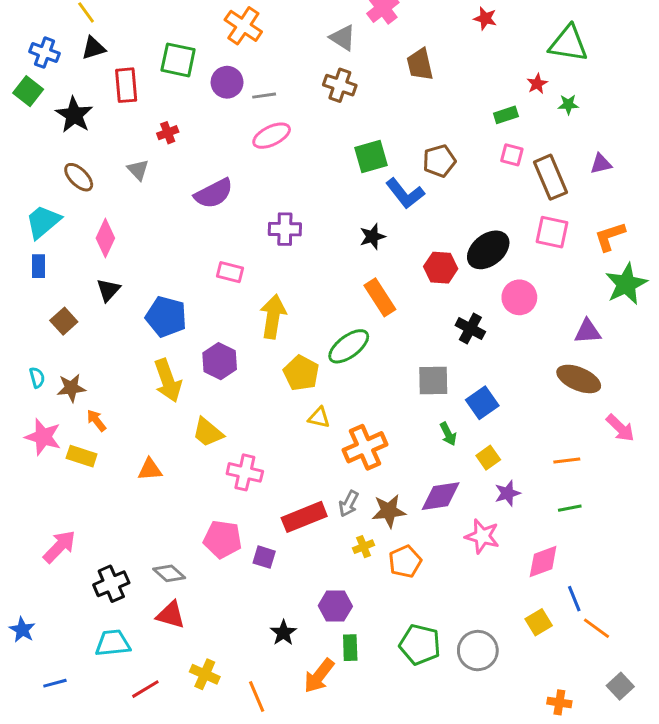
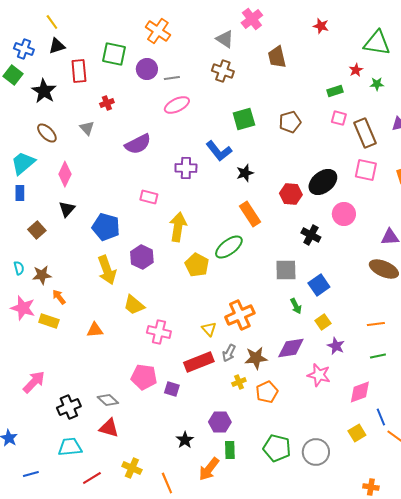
blue L-shape: (405, 193) -> (219, 151), moved
yellow triangle: (319, 418) -> (209, 329), moved, turned 35
purple star: (507, 493) -> (336, 346), turned -30

